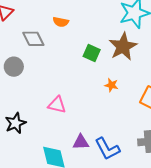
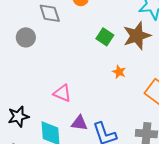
pink triangle: (57, 105) -> (62, 93), moved
black star: (16, 123) -> (18, 117), moved

